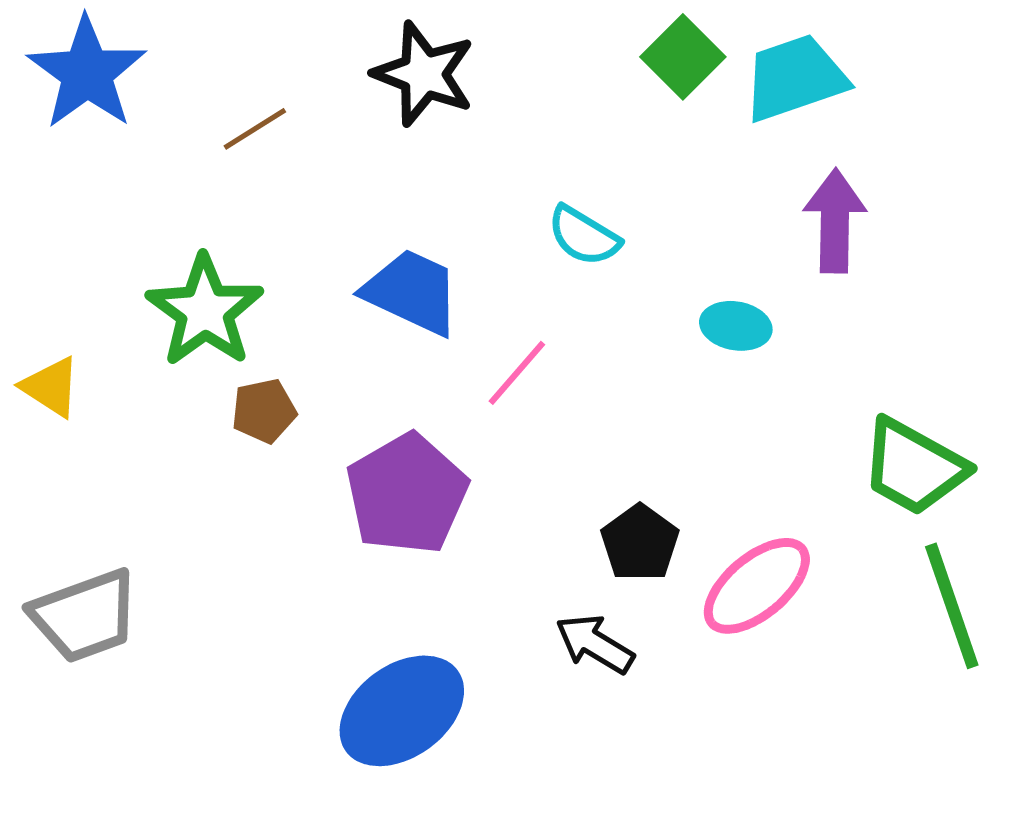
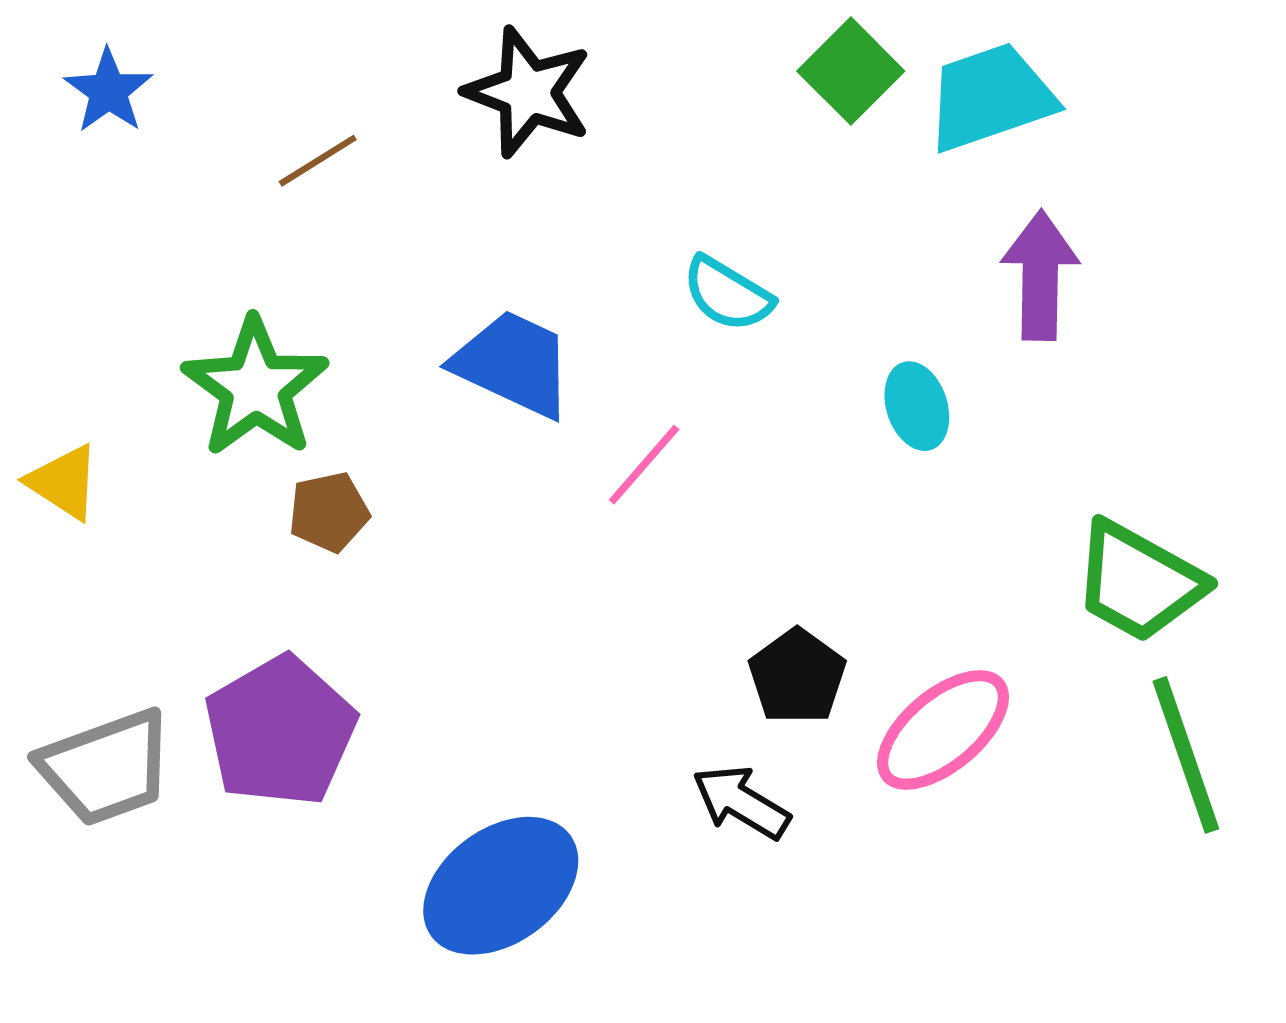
blue star: (87, 73) -> (108, 91), size x0.6
cyan ellipse: (736, 326) -> (917, 406), turned 62
purple pentagon: (407, 494) -> (280, 731), moved

